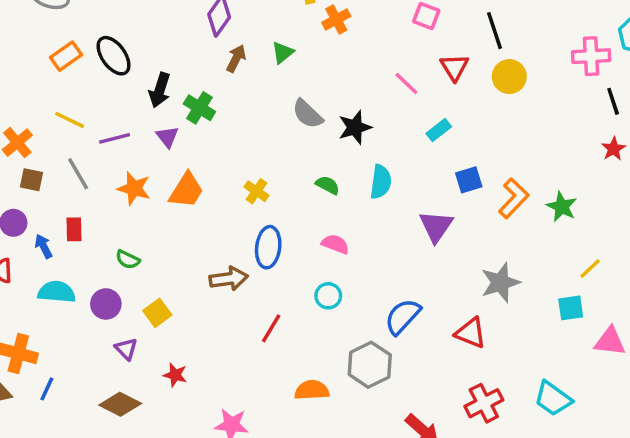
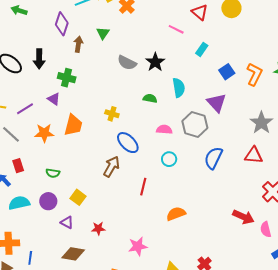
black arrow: (160, 90) -> (39, 59), moved
blue ellipse: (268, 247) -> (128, 143), turned -35
brown arrow: (229, 279) -> (112, 167), turned -35
gray hexagon: (370, 365) -> (195, 125), moved

